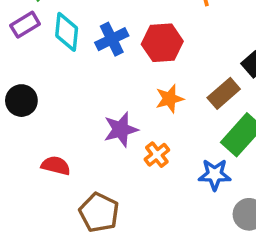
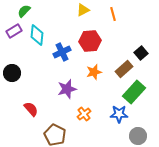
blue cross: (112, 39) -> (62, 52), moved
orange cross: (157, 155) -> (84, 114), moved
red semicircle: (56, 166) -> (31, 109), turned 35

